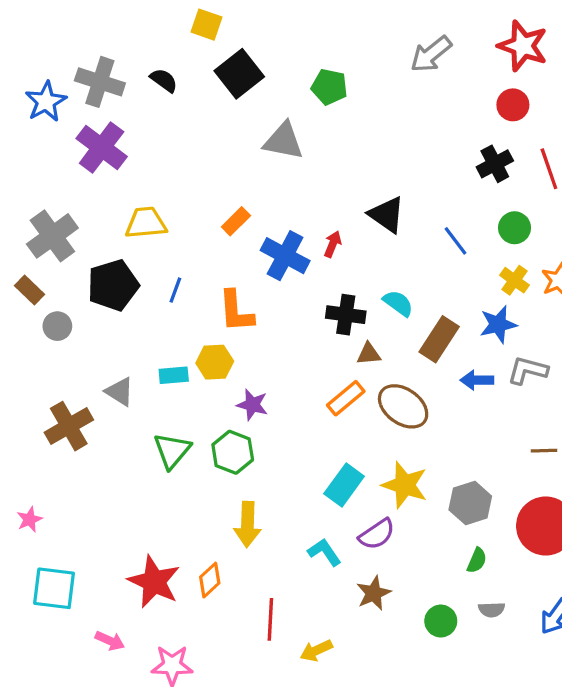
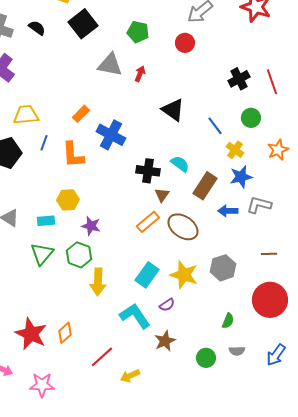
red circle: (513, 105) -> (185, 43), moved
red arrow: (333, 244) -> (140, 74), moved
yellow cross: (515, 280) -> (235, 150), moved
blue line: (175, 290) -> (44, 143), moved
orange L-shape: (236, 311) -> (73, 155), moved
brown triangle: (369, 354) -> (162, 195), turned -49
cyan rectangle: (174, 375) -> (46, 221), moved
gray hexagon: (470, 503) -> (223, 268), moved
yellow arrow: (247, 524) -> (98, 282), moved
purple semicircle: (377, 534) -> (167, 305), size x0.7
cyan L-shape: (324, 552) -> (135, 316), size x1.5
red line: (270, 619) -> (102, 357), turned 45

